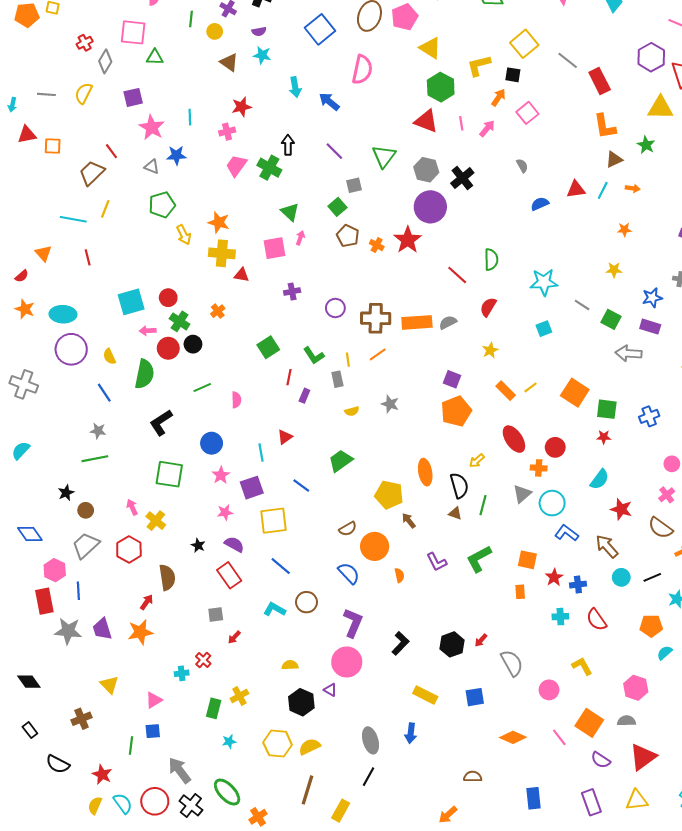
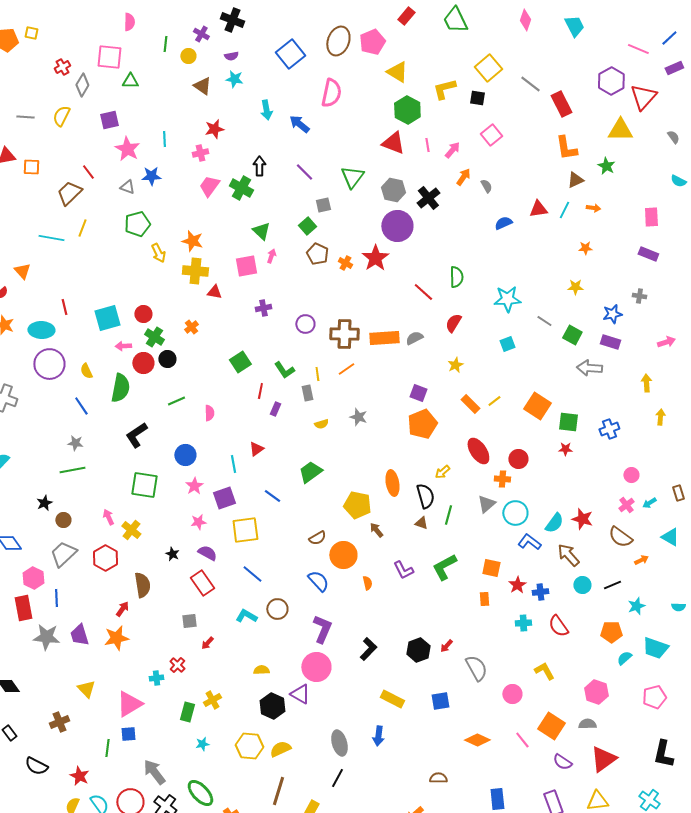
orange arrow: (498, 97) -> (463, 177), moved
red line: (88, 257) -> (64, 307), moved
cyan semicircle: (600, 479) -> (554, 523), moved
purple triangle: (330, 690) -> (300, 694), size x1.5
pink triangle: (154, 700) -> (129, 704), size x1.6

